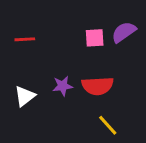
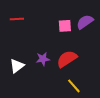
red line: (25, 39) -> (17, 19), moved
red semicircle: (98, 86) -> (67, 59), turned 150

